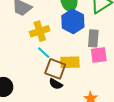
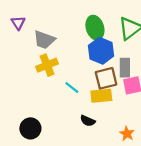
yellow cross: (40, 31) -> (47, 65), moved
brown square: (55, 69) -> (106, 78), moved, turned -30

